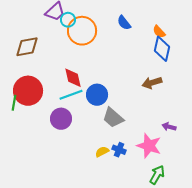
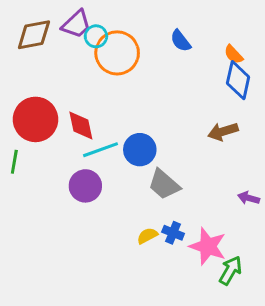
brown diamond: (27, 47) -> (34, 35), moved
red diamond: (73, 78) -> (81, 125), moved
red circle: (28, 91) -> (35, 119), moved
pink star: (149, 146) -> (208, 246), moved

